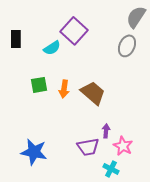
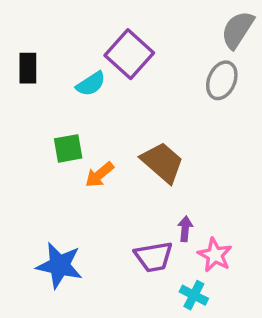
orange arrow: (64, 89) -> (100, 175), moved, turned 42

